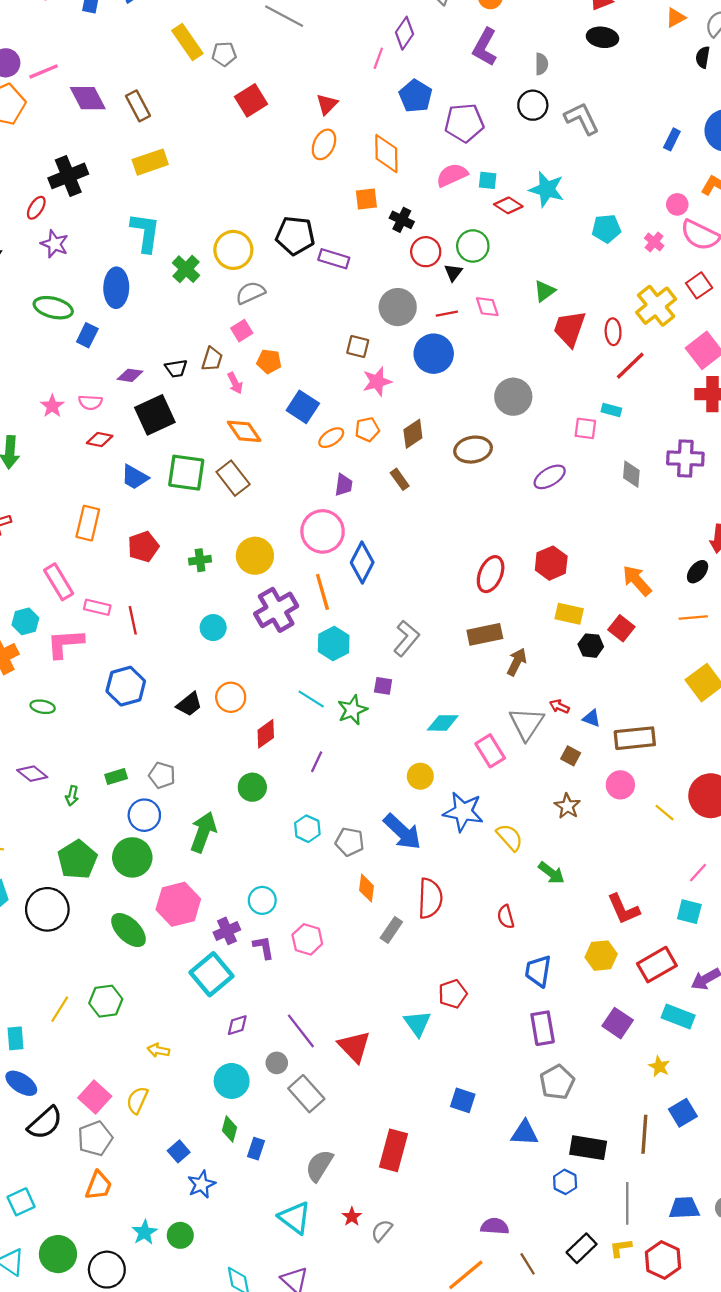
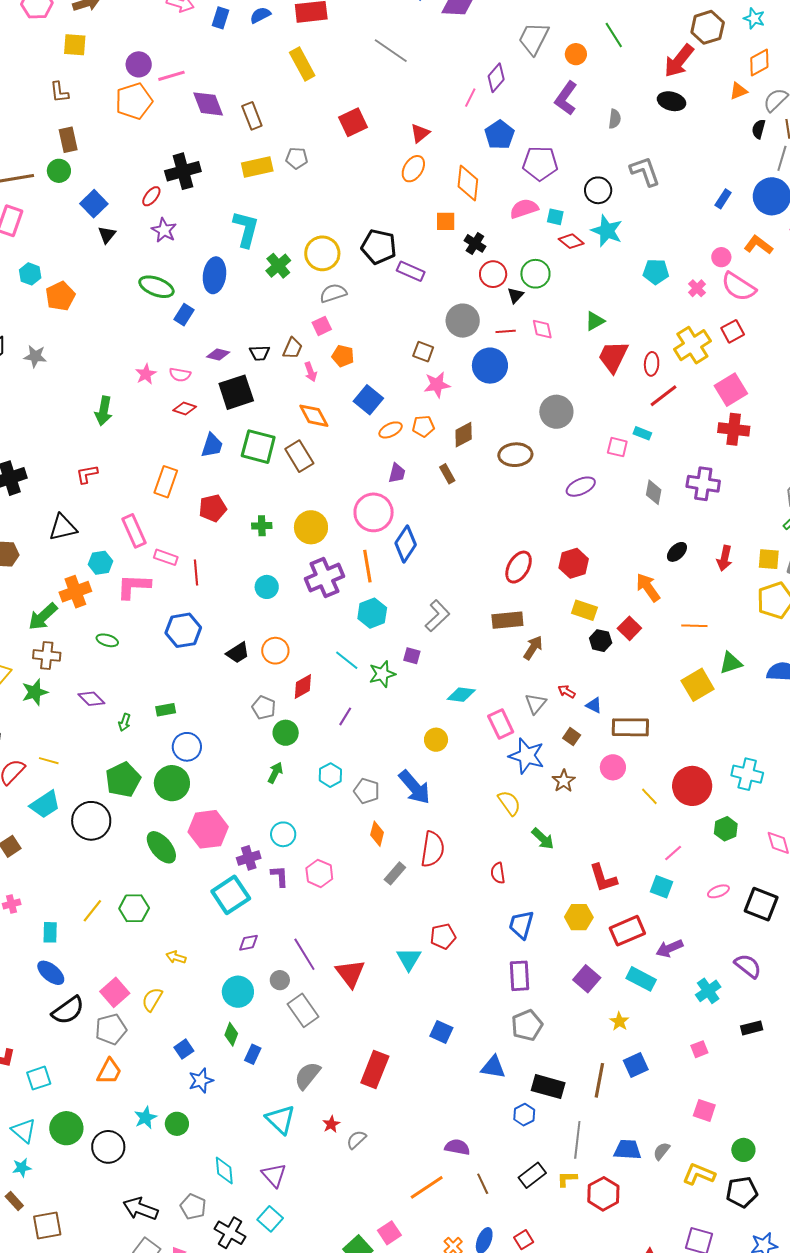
gray pentagon: (224, 54) -> (297, 158), moved
black circle: (533, 105) -> (598, 190), moved
blue trapezoid: (135, 477) -> (212, 445), turned -108
black ellipse: (698, 572) -> (677, 552), moved
gray triangle: (527, 724) -> (536, 704), size x0.7
gray pentagon: (162, 775) -> (264, 708), moved
blue star: (463, 812) -> (527, 756), moved
green arrow: (203, 832) -> (275, 773), moved, size x0.6

